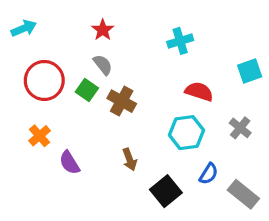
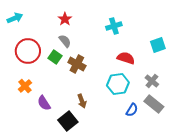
black square: (166, 191) -> (68, 121), moved
gray rectangle: (243, 194) -> (154, 104), moved

